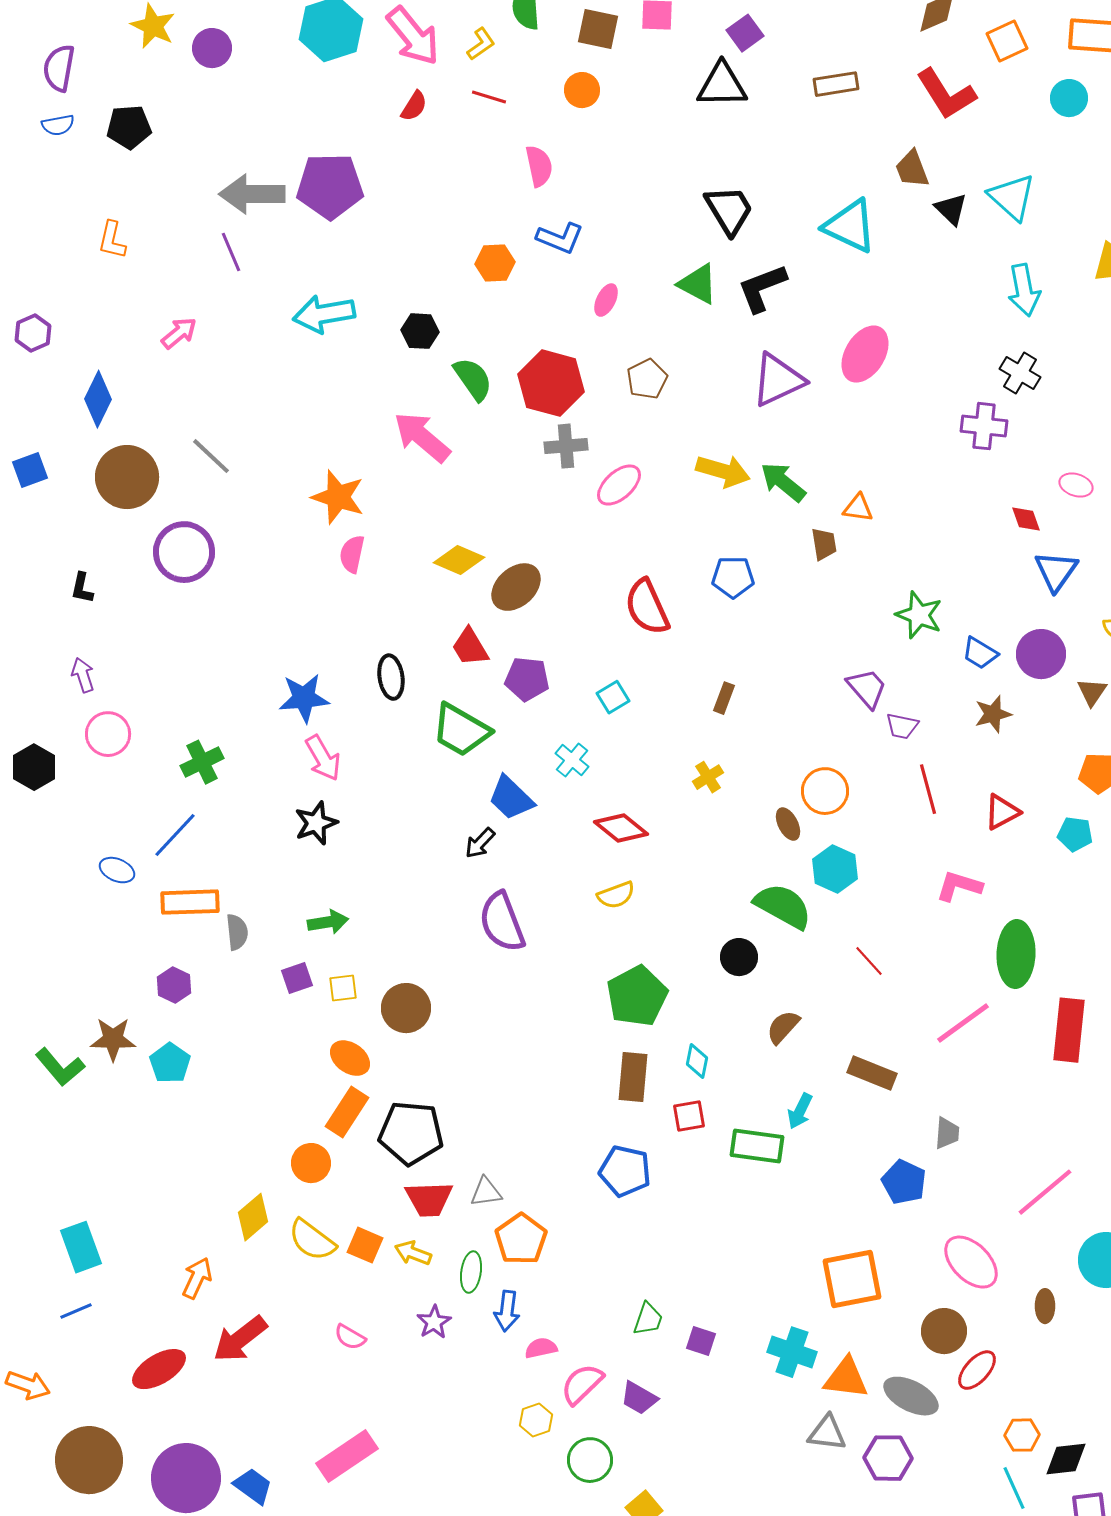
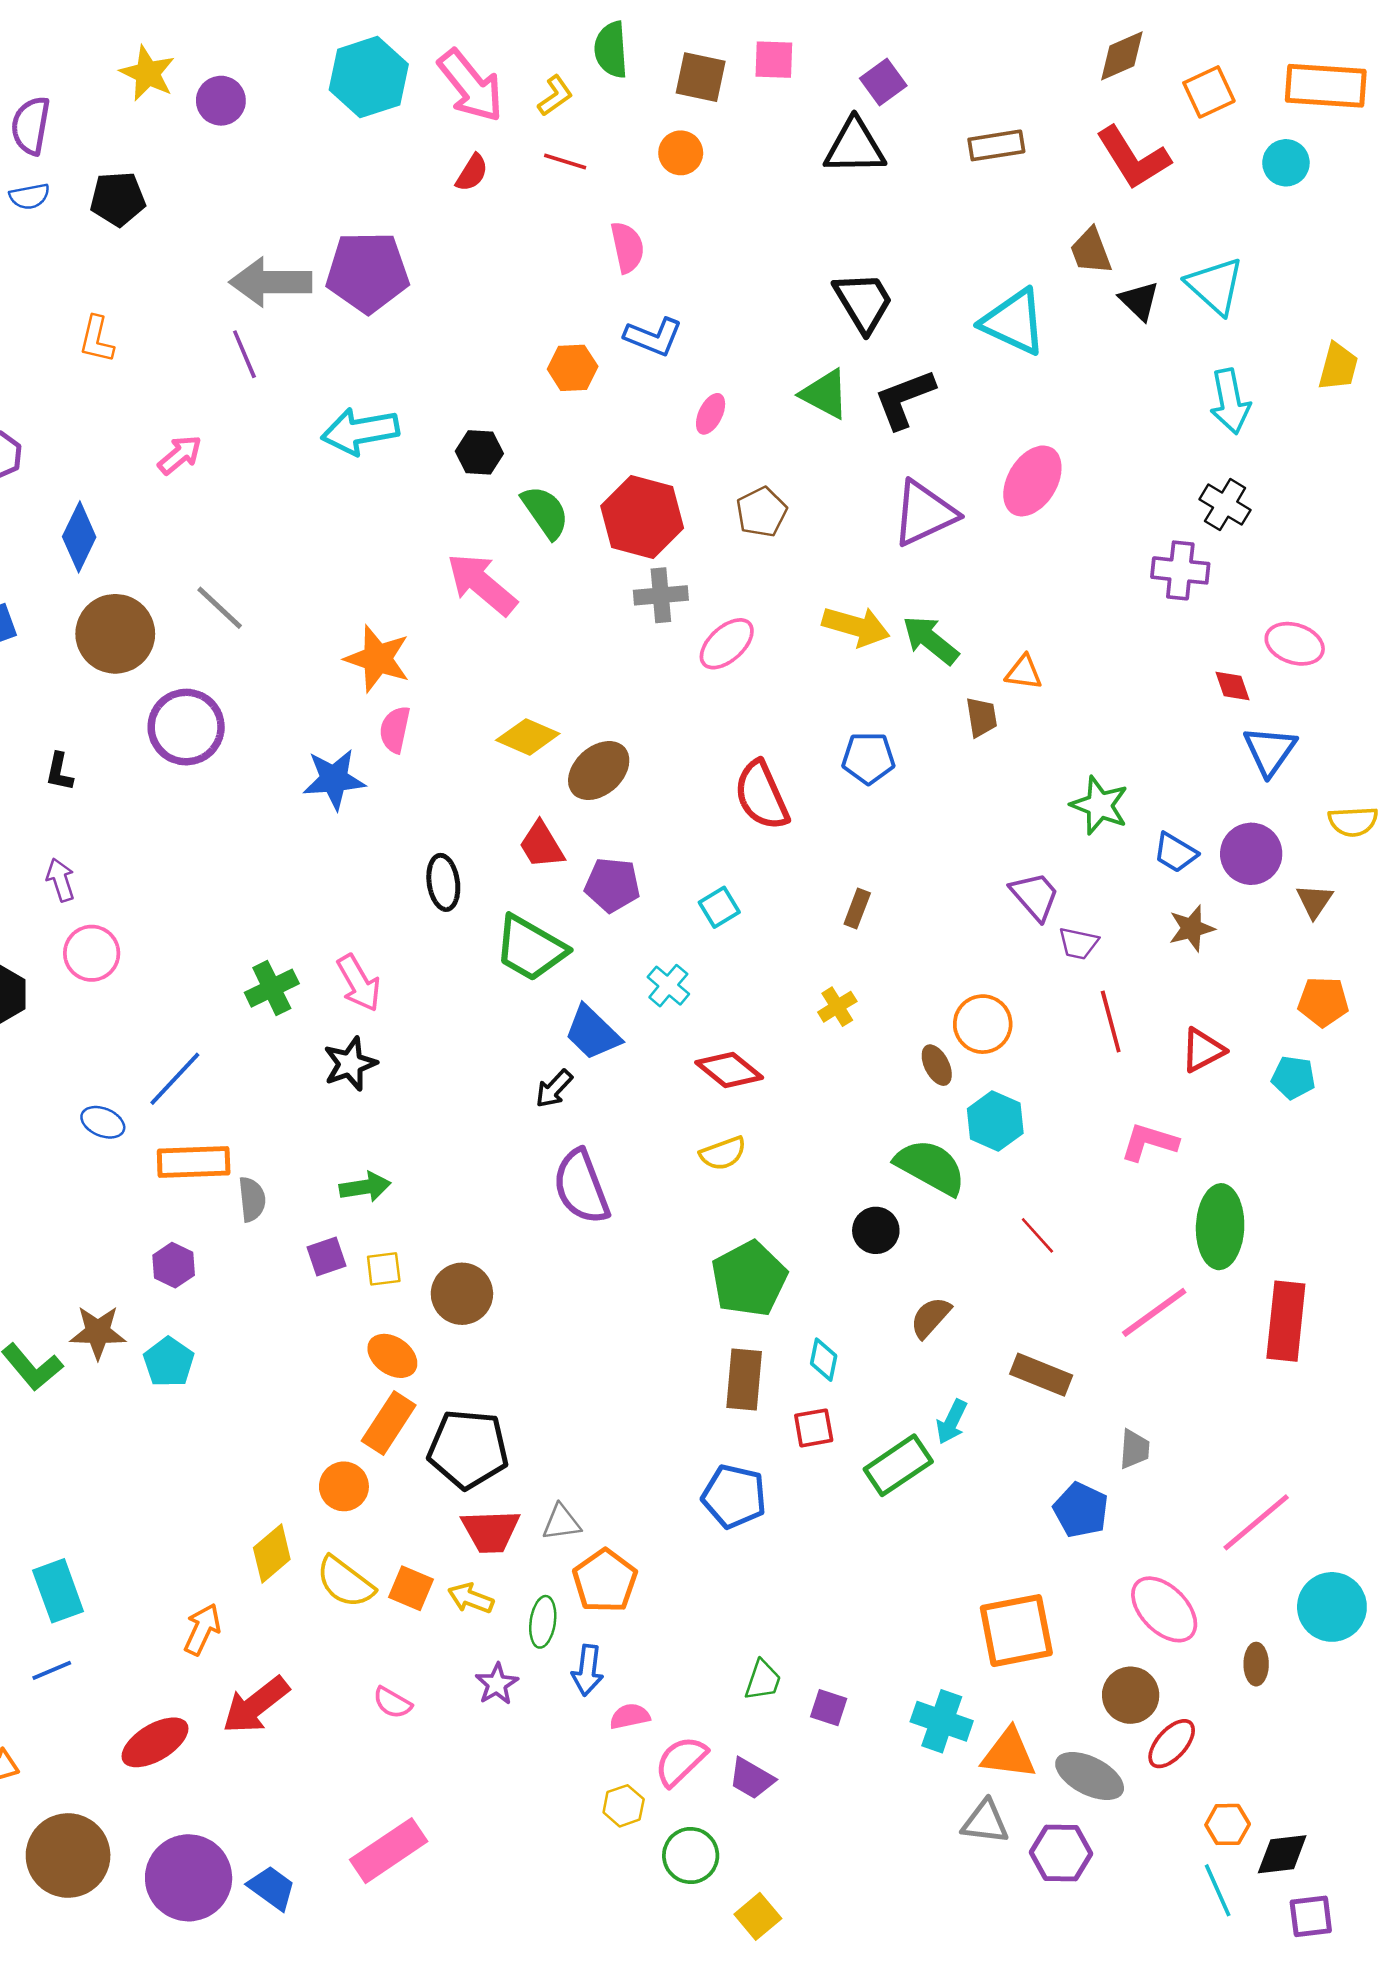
pink ellipse: (1076, 485) -> (1295, 644), size x1.4
blue star: (304, 698) -> (334, 779), moved
green cross: (202, 762) -> (272, 988), moved
green rectangle: (757, 1146) -> (898, 1465), turned -42

